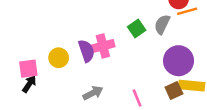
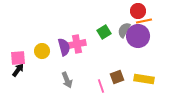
purple circle: (179, 61) -> (138, 36), moved
brown square: (174, 91) -> (117, 77), moved
gray arrow: (93, 93) -> (67, 80), turned 91

